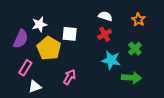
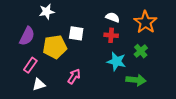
orange star: (138, 20) -> (145, 22), size x1.6
white star: (39, 24) -> (47, 12), moved
red cross: (105, 34) -> (111, 35), turned 32
yellow pentagon: (49, 48) -> (55, 47), turned 30

